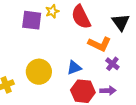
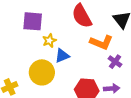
yellow star: (52, 11) -> (49, 41), moved
blue triangle: (74, 68) -> (62, 56), moved

